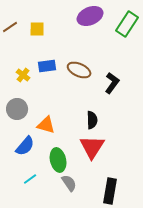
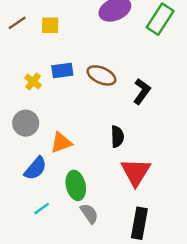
orange triangle: (46, 125) -> (61, 143), turned -36
red triangle: (92, 147) -> (136, 172), moved

